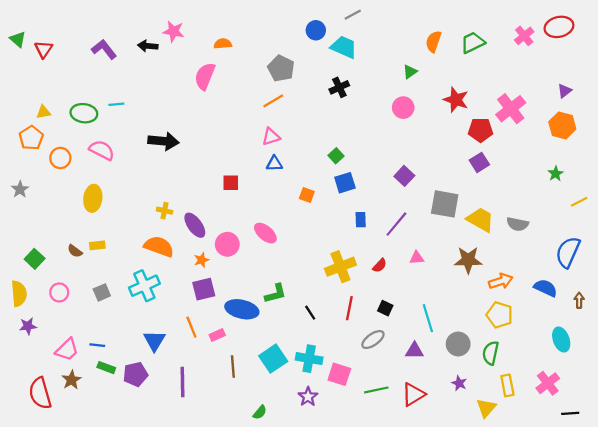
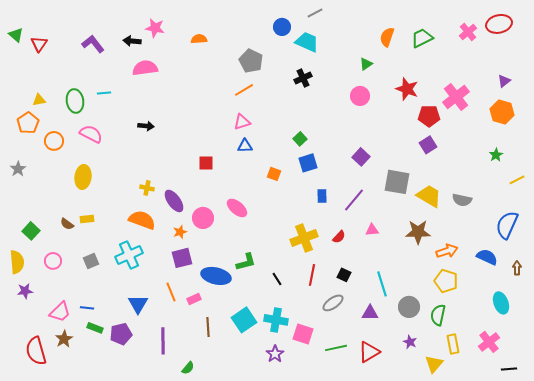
pink semicircle: (205, 76) -> (145, 68), moved, turned 60
green ellipse: (84, 113) -> (75, 101), turned 75
black arrow: (163, 141) -> (146, 126), size x0.6
green semicircle: (260, 412) -> (188, 368), moved

